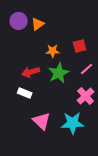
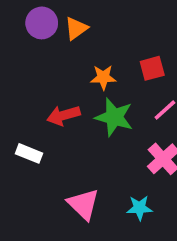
green star: (59, 73) -> (114, 117), turned -30
white rectangle: (25, 93) -> (29, 153), moved
cyan star: (73, 123) -> (140, 208), size x0.6

